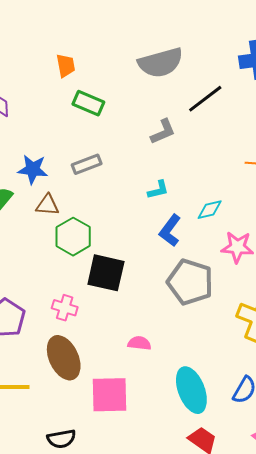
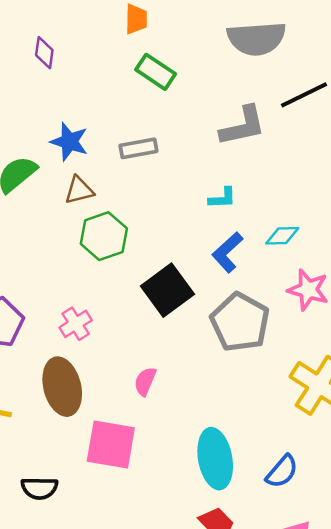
gray L-shape: (163, 132) -> (243, 126), size x1.4
brown triangle: (47, 205) -> (79, 190), turned -30
black square: (106, 273) -> (167, 290), moved, turned 30
pink cross: (65, 308) -> (76, 324), turned 30
pink semicircle: (139, 343) -> (145, 381), moved, turned -85

